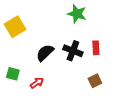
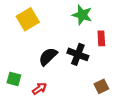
yellow square: (15, 27) -> (28, 19), moved
red rectangle: (96, 48) -> (101, 38), moved

